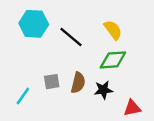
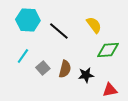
green diamond: (113, 60) -> (108, 50), moved
gray square: (52, 82) -> (43, 68), turned -32
cyan line: (23, 96) -> (23, 56), moved

